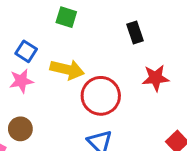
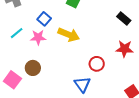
black rectangle: (135, 32) -> (124, 18), moved, turned -40
red circle: (101, 96) -> (97, 64), moved, size x0.6

